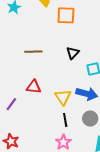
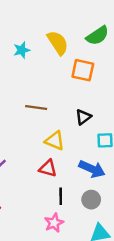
red triangle: (34, 87) -> (48, 168), moved
yellow triangle: (63, 97) -> (55, 141), moved, turned -42

